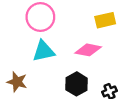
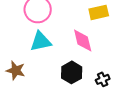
pink diamond: (88, 50) -> (83, 40), turned 65

